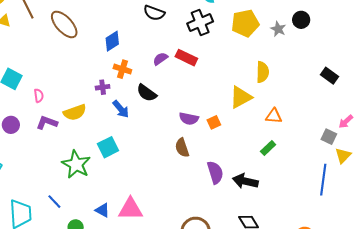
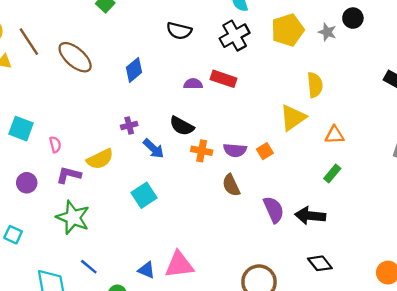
purple semicircle: (160, 59) -> (193, 84), turned 42
orange cross: (122, 69) -> (202, 151), moved
green star: (76, 164) -> (73, 217), moved

